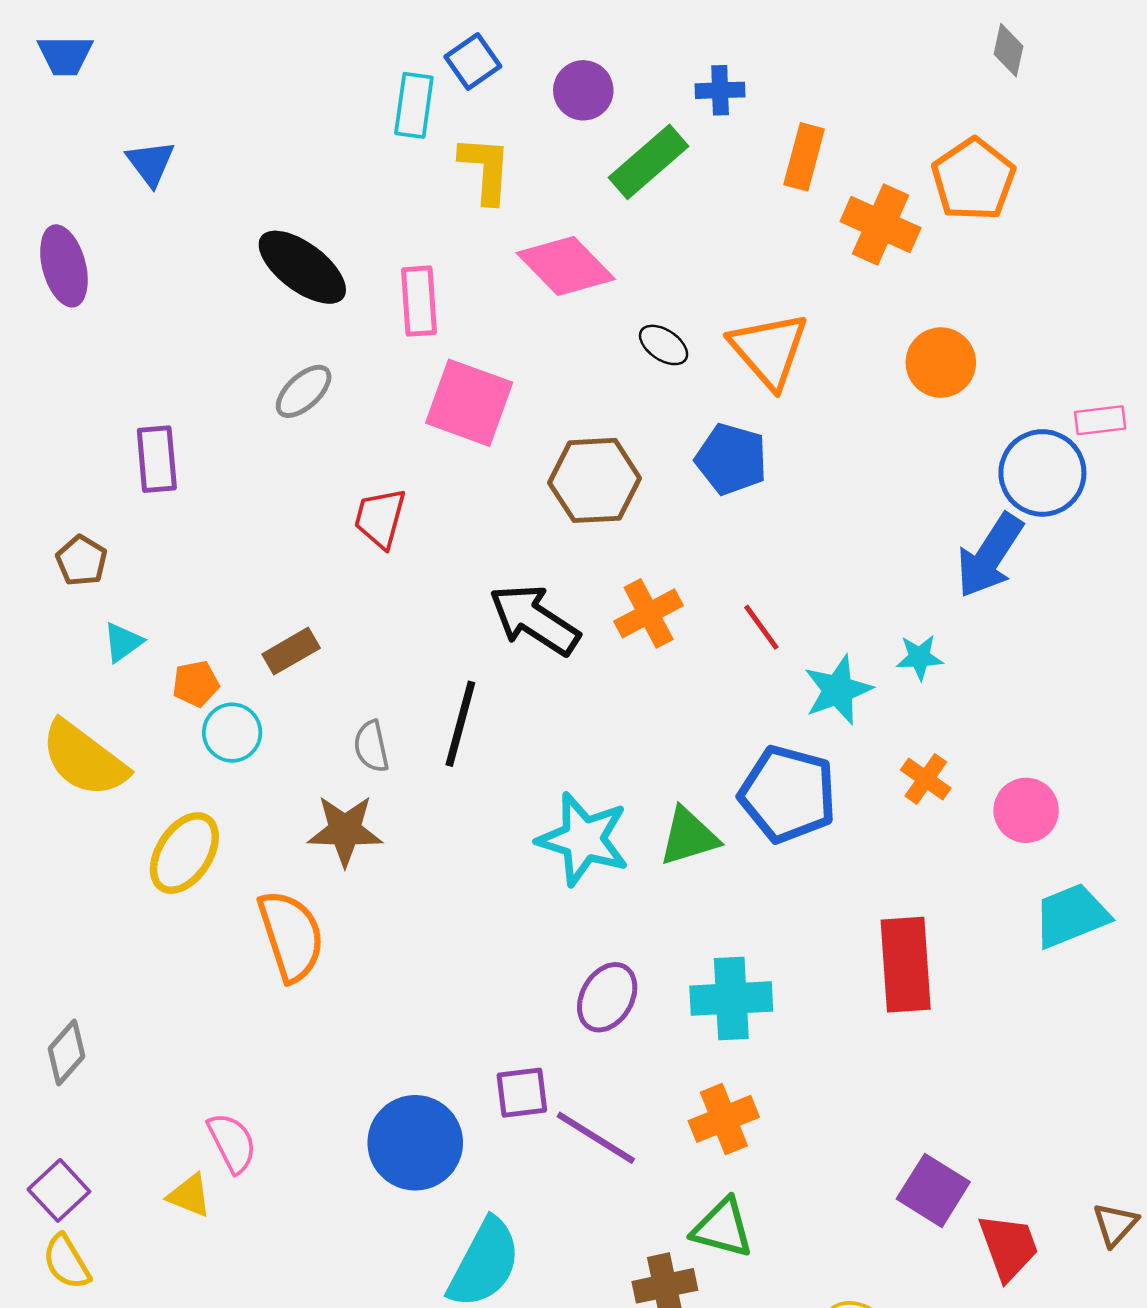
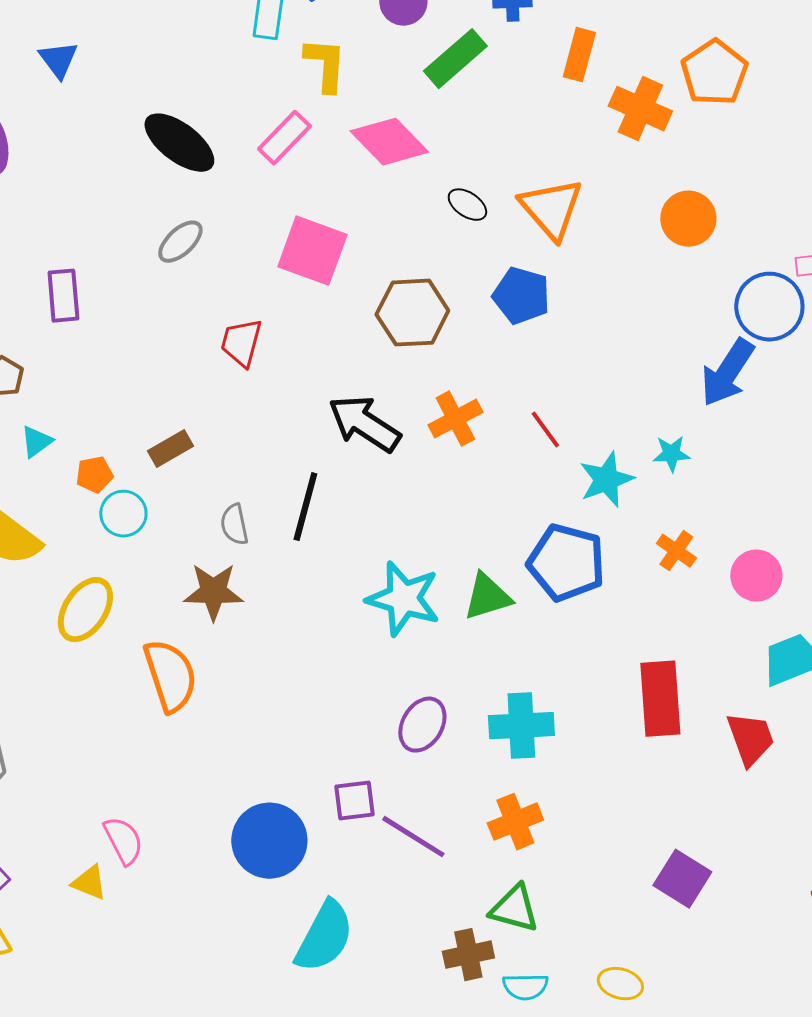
pink rectangle: (419, 301) -> (284, 138), moved, turned 48
red trapezoid: (1009, 1247) -> (750, 739), moved

